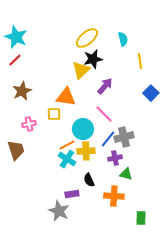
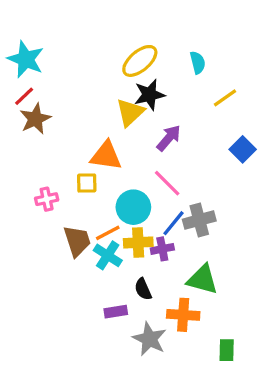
yellow line: (140, 61) -> (225, 98), turned 63
brown star: (22, 91) -> (35, 119), moved
brown trapezoid: (16, 150) -> (77, 241), moved
purple cross: (115, 158) -> (162, 249), moved
green triangle: (126, 174) -> (202, 279), size x1.5
gray star: (59, 211) -> (149, 339), moved

